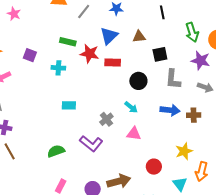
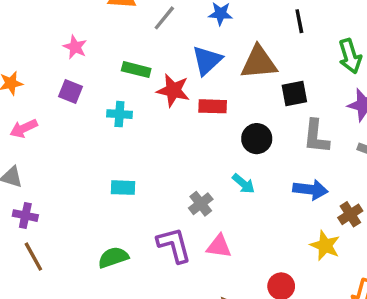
pink star: (14, 14) -> (75, 47), moved
brown triangle: (139, 37) -> (259, 62), size x1.6
cyan rectangle: (69, 105) -> (123, 188), moved
brown cross: (194, 115) -> (350, 214), moved, turned -32
pink triangle: (134, 134) -> (219, 246), moved
purple L-shape: (91, 143) -> (174, 245), turned -145
yellow star: (184, 151) -> (325, 245), moved, turned -30

